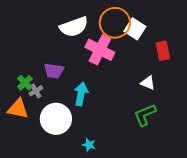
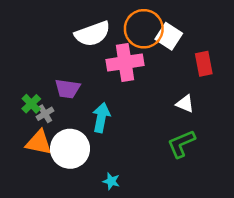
pink cross: (100, 50) -> (125, 62), turned -36
orange triangle: (18, 109) -> (39, 142), moved

